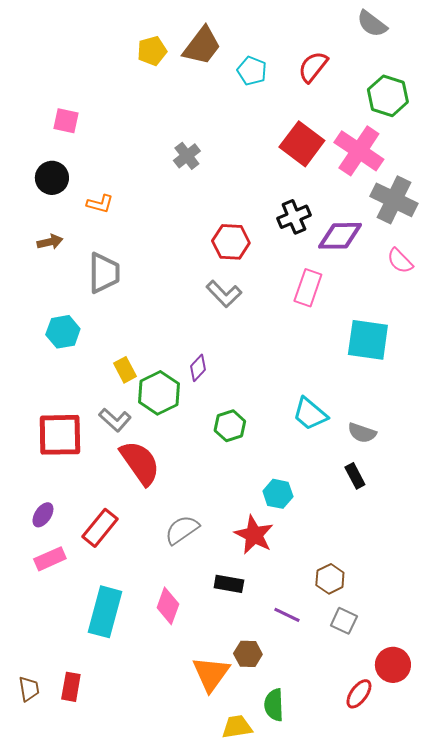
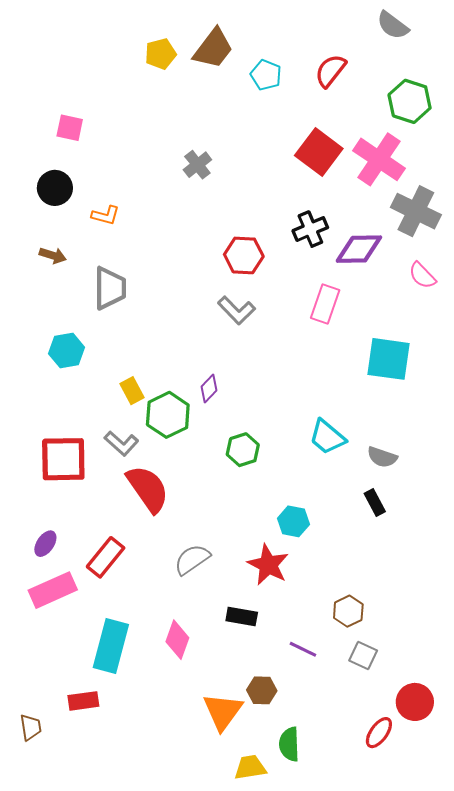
brown arrow: (50, 242) -> (53, 255), turned 30
pink rectangle: (50, 559) -> (53, 590), size x1.4
red rectangle: (71, 687) -> (83, 701), moved, turned 72

